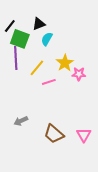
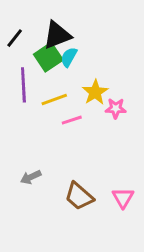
black triangle: (39, 24) -> (57, 35), size x1.5
green square: (20, 39) -> (48, 57), moved, turned 36
yellow line: (37, 68) -> (54, 100), turned 30

